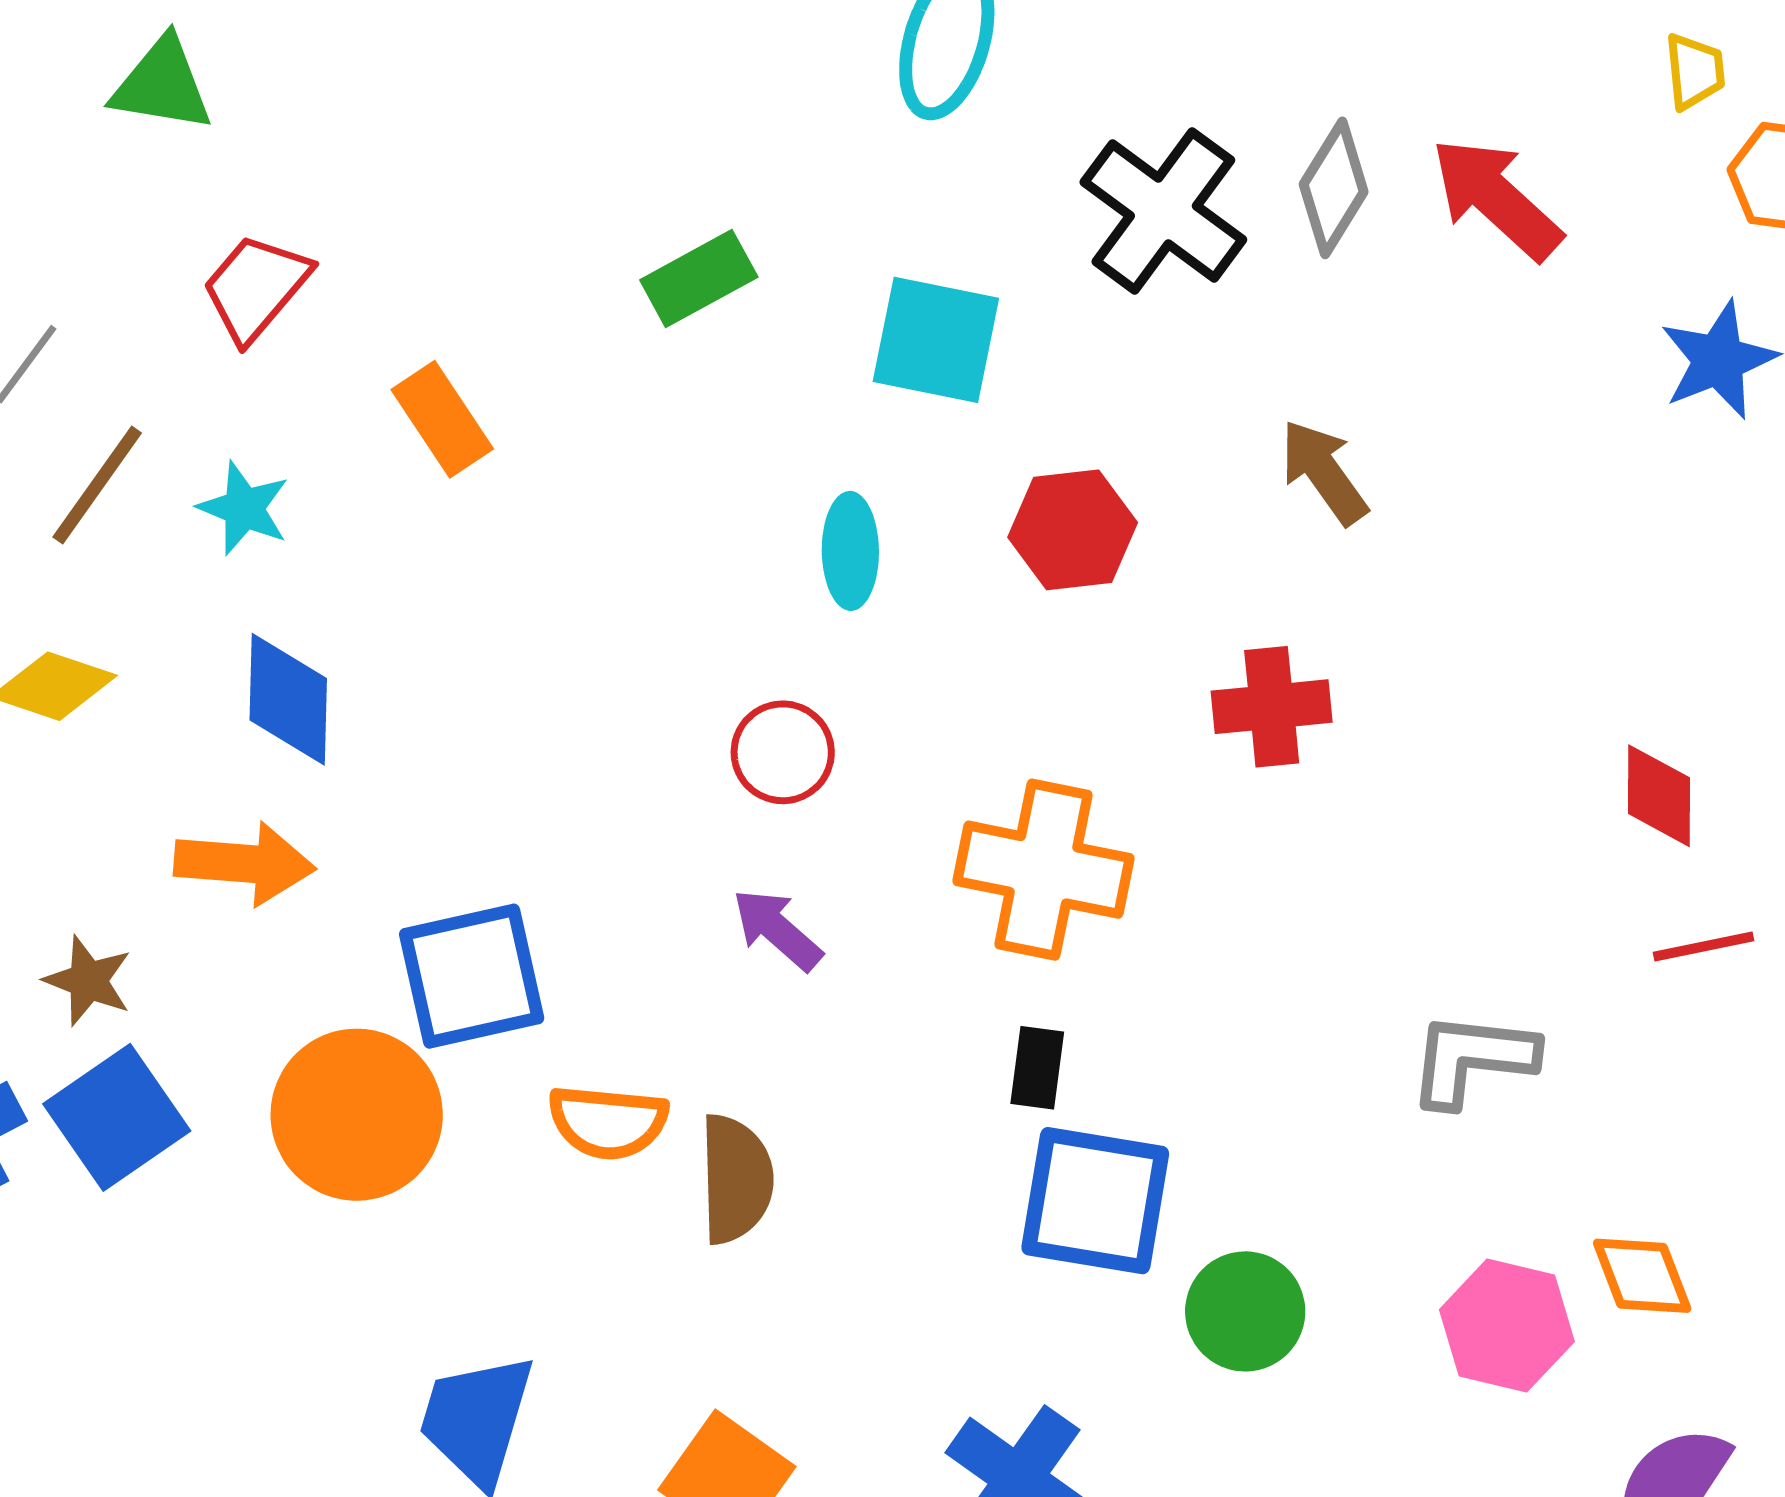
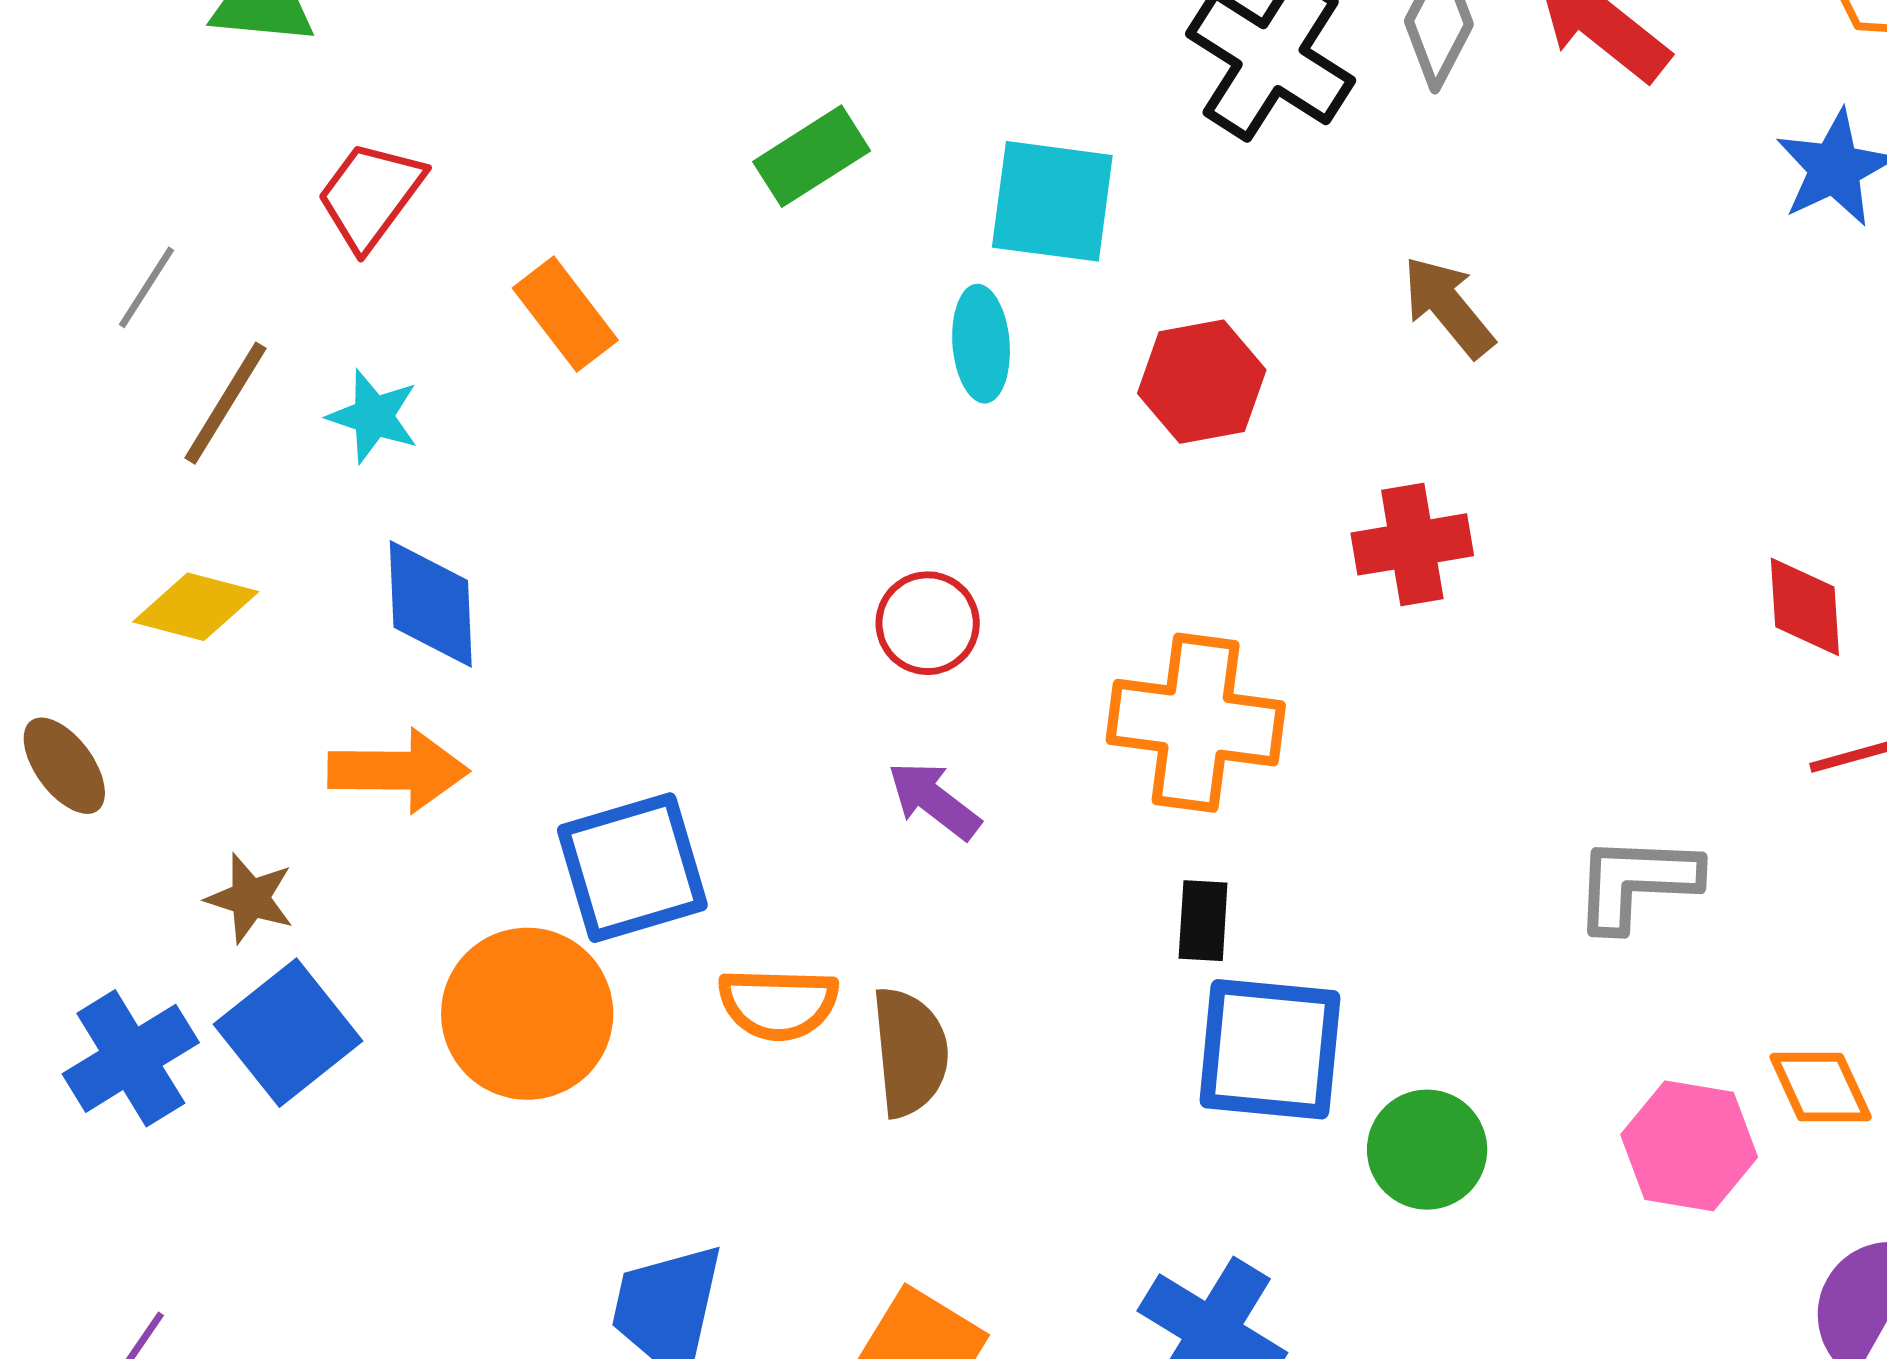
cyan ellipse: (850, 551) -> (981, 344), moved

